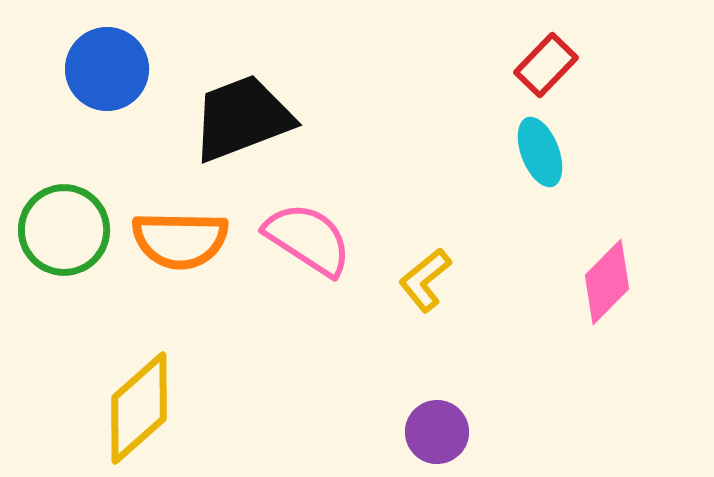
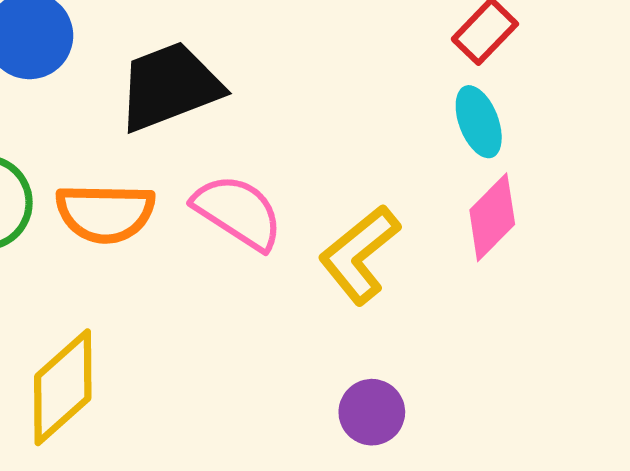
yellow L-shape: (425, 280) -> (359, 255), size x1.5
pink diamond: (607, 282) -> (492, 217), moved

